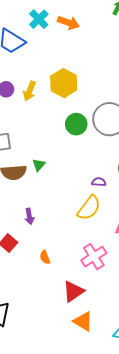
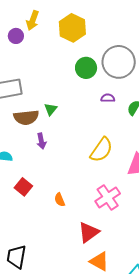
yellow arrow: (30, 91) -> (33, 20), moved
purple semicircle: (99, 182) -> (108, 98), moved
purple arrow: (29, 216) -> (41, 141), moved

